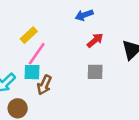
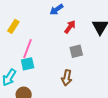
yellow rectangle: (29, 35) -> (13, 26), moved
brown arrow: (44, 85) -> (67, 78), moved

